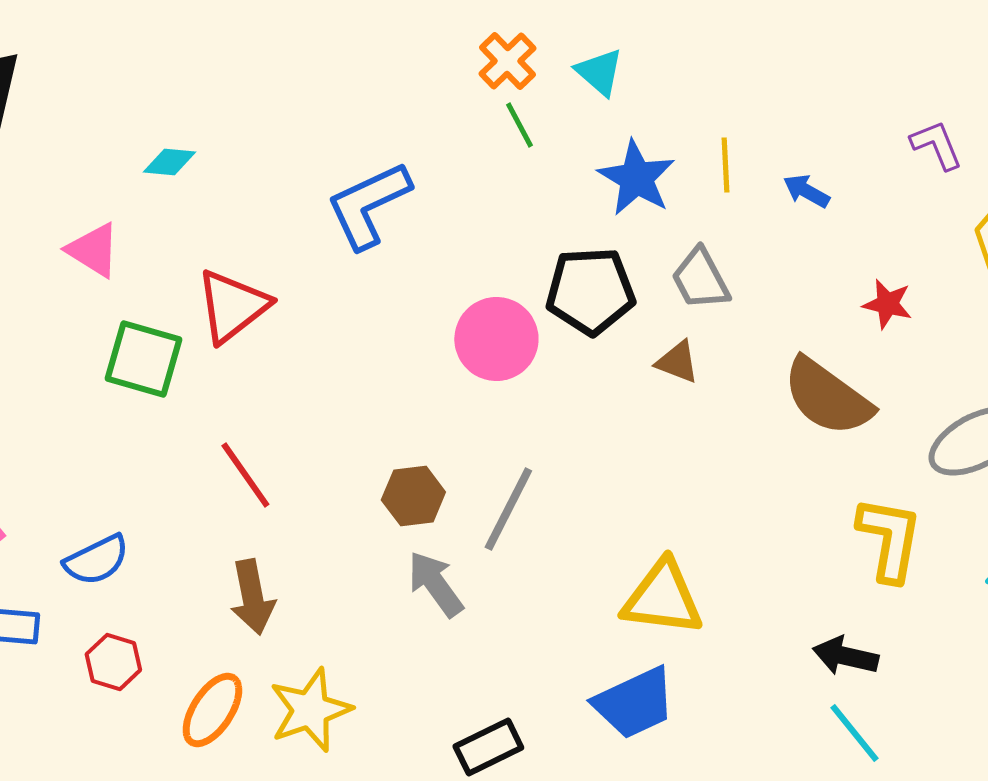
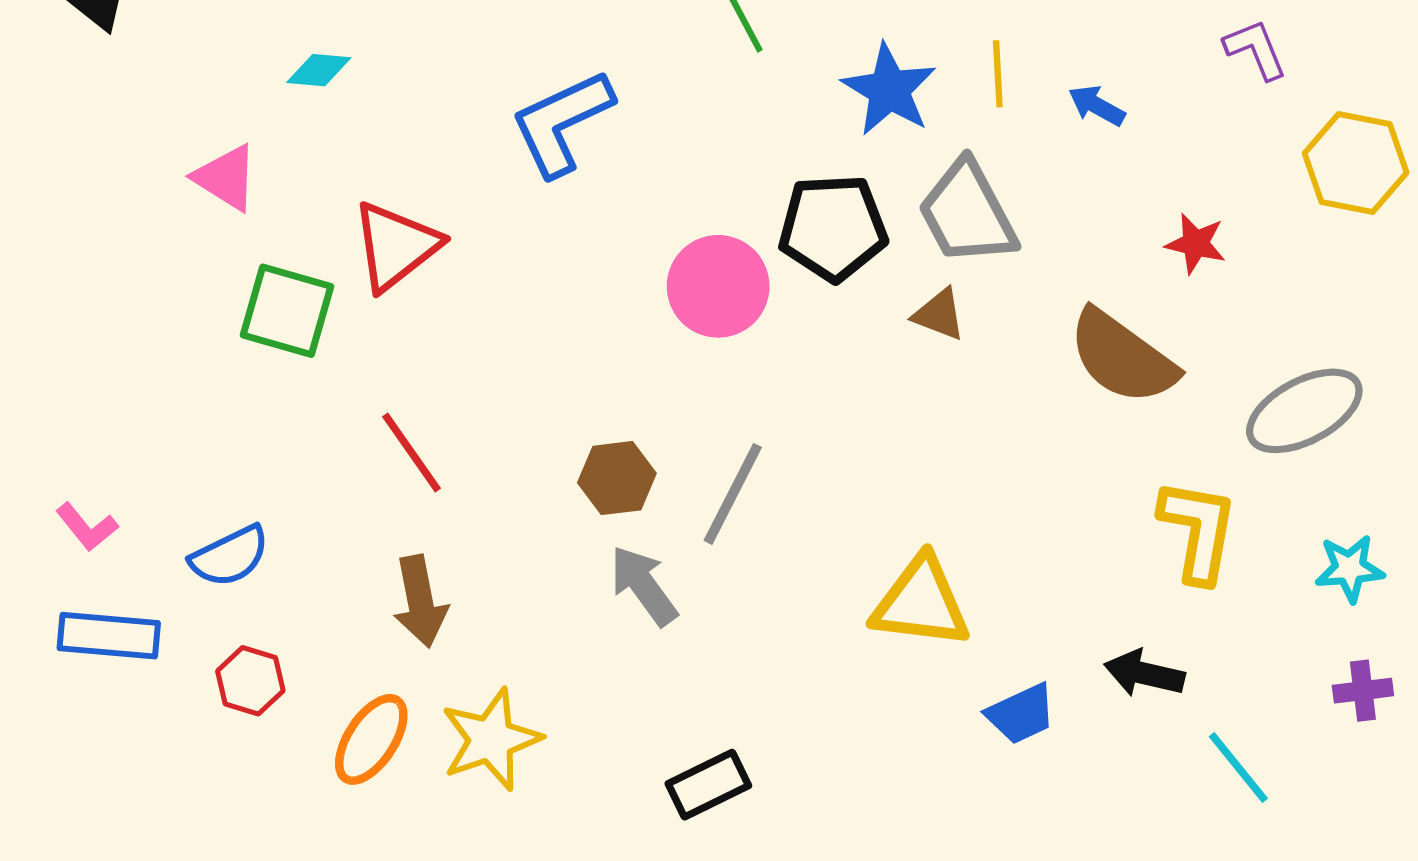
gray trapezoid: (700, 279) -> (967, 213), size x1.4
blue trapezoid: (634, 703) -> (1021, 714), moved, size x0.7
cyan line: (854, 733) -> (1238, 768), moved

